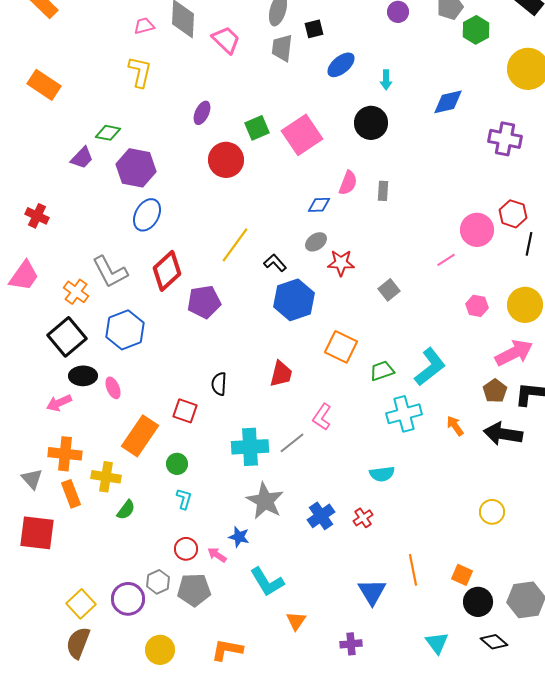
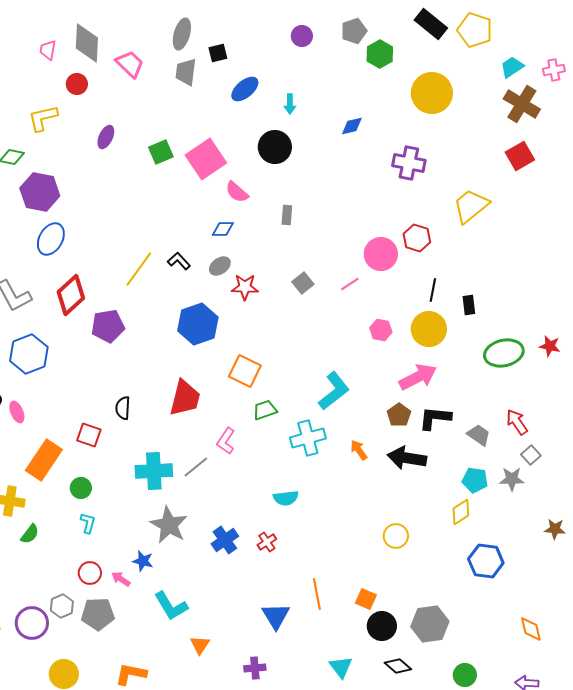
pink trapezoid: (144, 26) -> (48, 50), turned -65
yellow L-shape: (140, 72) -> (43, 118), moved, turned -116
blue diamond: (448, 102) -> (352, 126), size x0.7
red circle: (226, 160) -> (77, 84), moved, size x0.6
pink semicircle: (348, 183) -> (237, 192), moved, turned 110
black line: (529, 244) -> (433, 290), moved
black L-shape: (275, 263) -> (179, 261), moved
gray square: (389, 290) -> (303, 283), moved
green trapezoid: (382, 371) -> (265, 410), moved
red trapezoid: (281, 374) -> (185, 398), size x1.4

